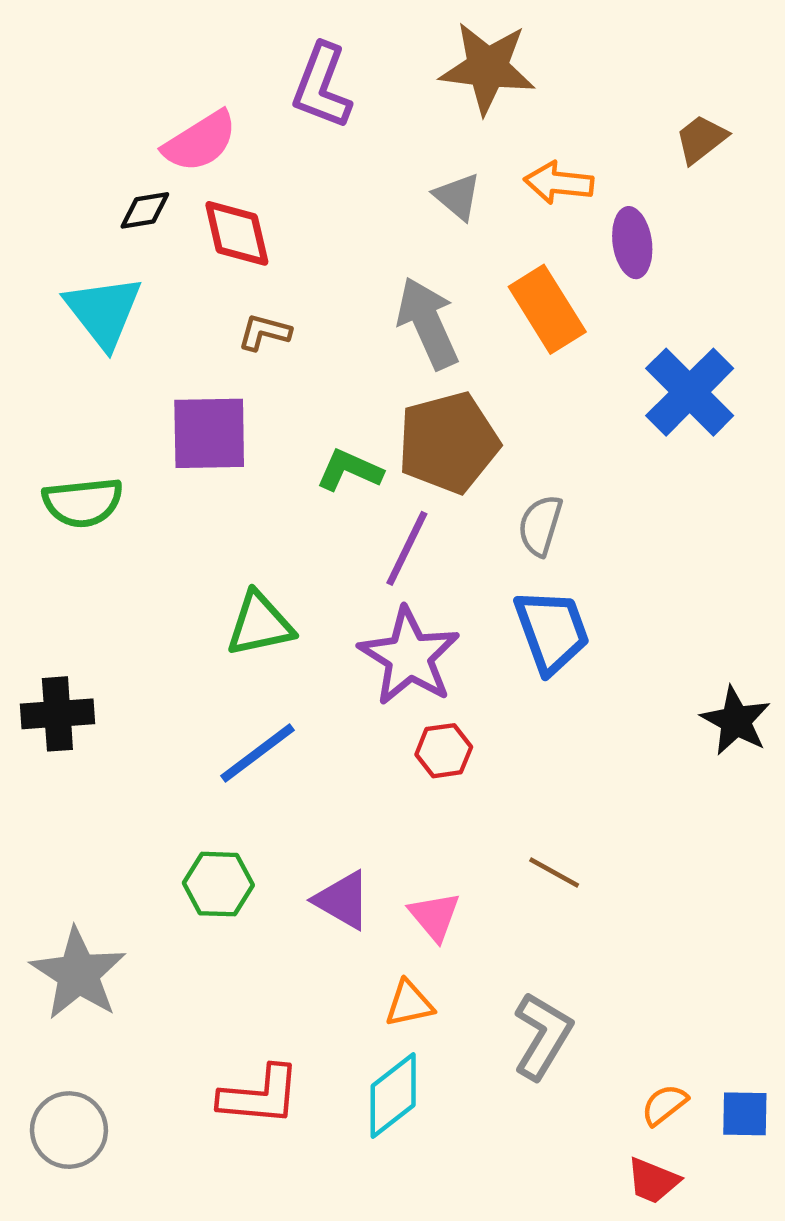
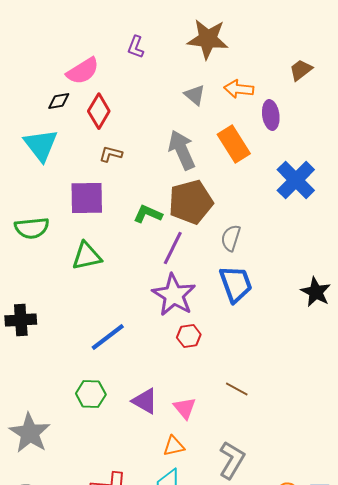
purple L-shape: (322, 86) -> (136, 47), size x0.6
red diamond: (237, 233) -> (99, 111), turned 44
green triangle: (260, 624) -> (87, 256), moved
black star: (736, 721) -> (316, 292), moved

